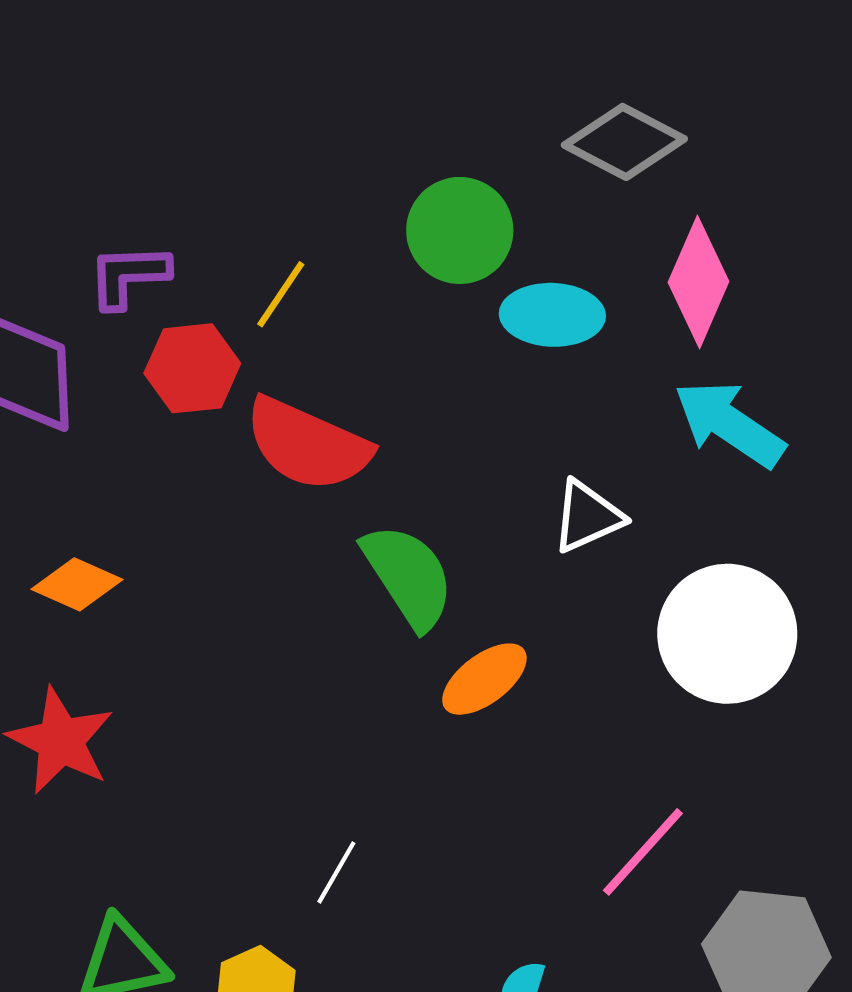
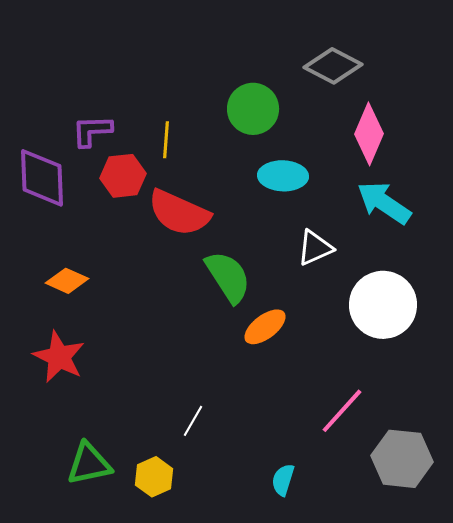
yellow line: (281, 294) -> (166, 140), turned -30
cyan ellipse: (552, 315) -> (283, 176), moved

